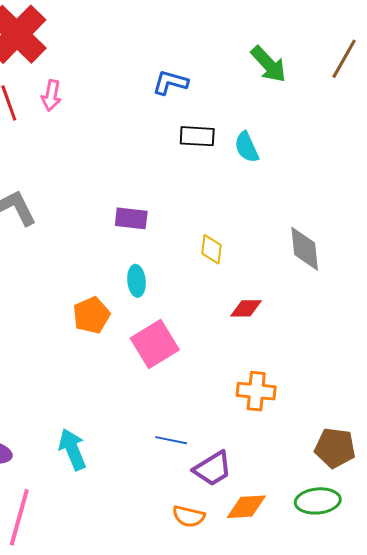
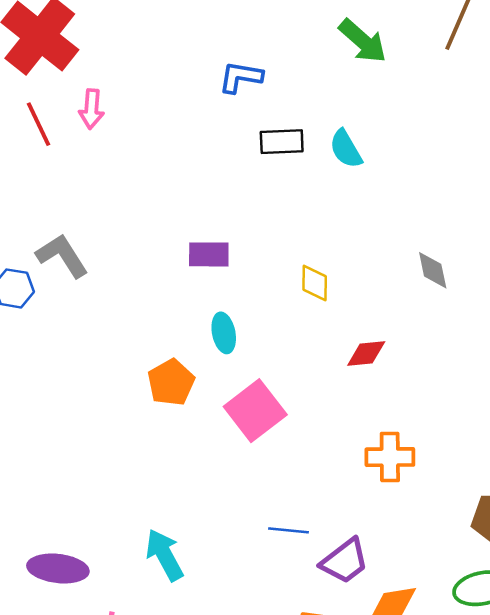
gray diamond: (305, 249) -> (433, 270), size x0.7

